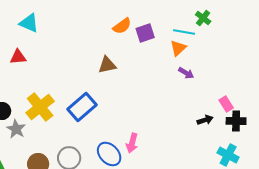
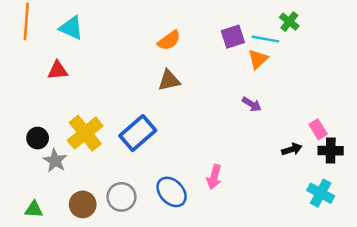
orange semicircle: (122, 26) -> (169, 40), moved
purple square: (145, 33) -> (233, 37), moved
purple arrow: (186, 73) -> (252, 104), moved
pink arrow: (132, 143) -> (214, 177), moved

